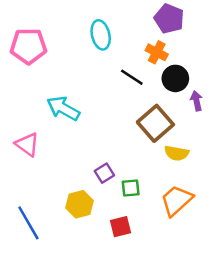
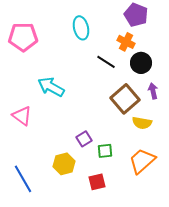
purple arrow: (197, 101) -> (153, 91), moved

